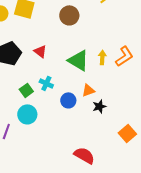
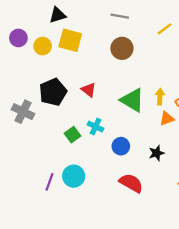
orange triangle: (88, 90) -> (167, 119), moved
cyan circle: (27, 114) -> (74, 176), moved
red semicircle: (84, 155) -> (131, 183), moved

